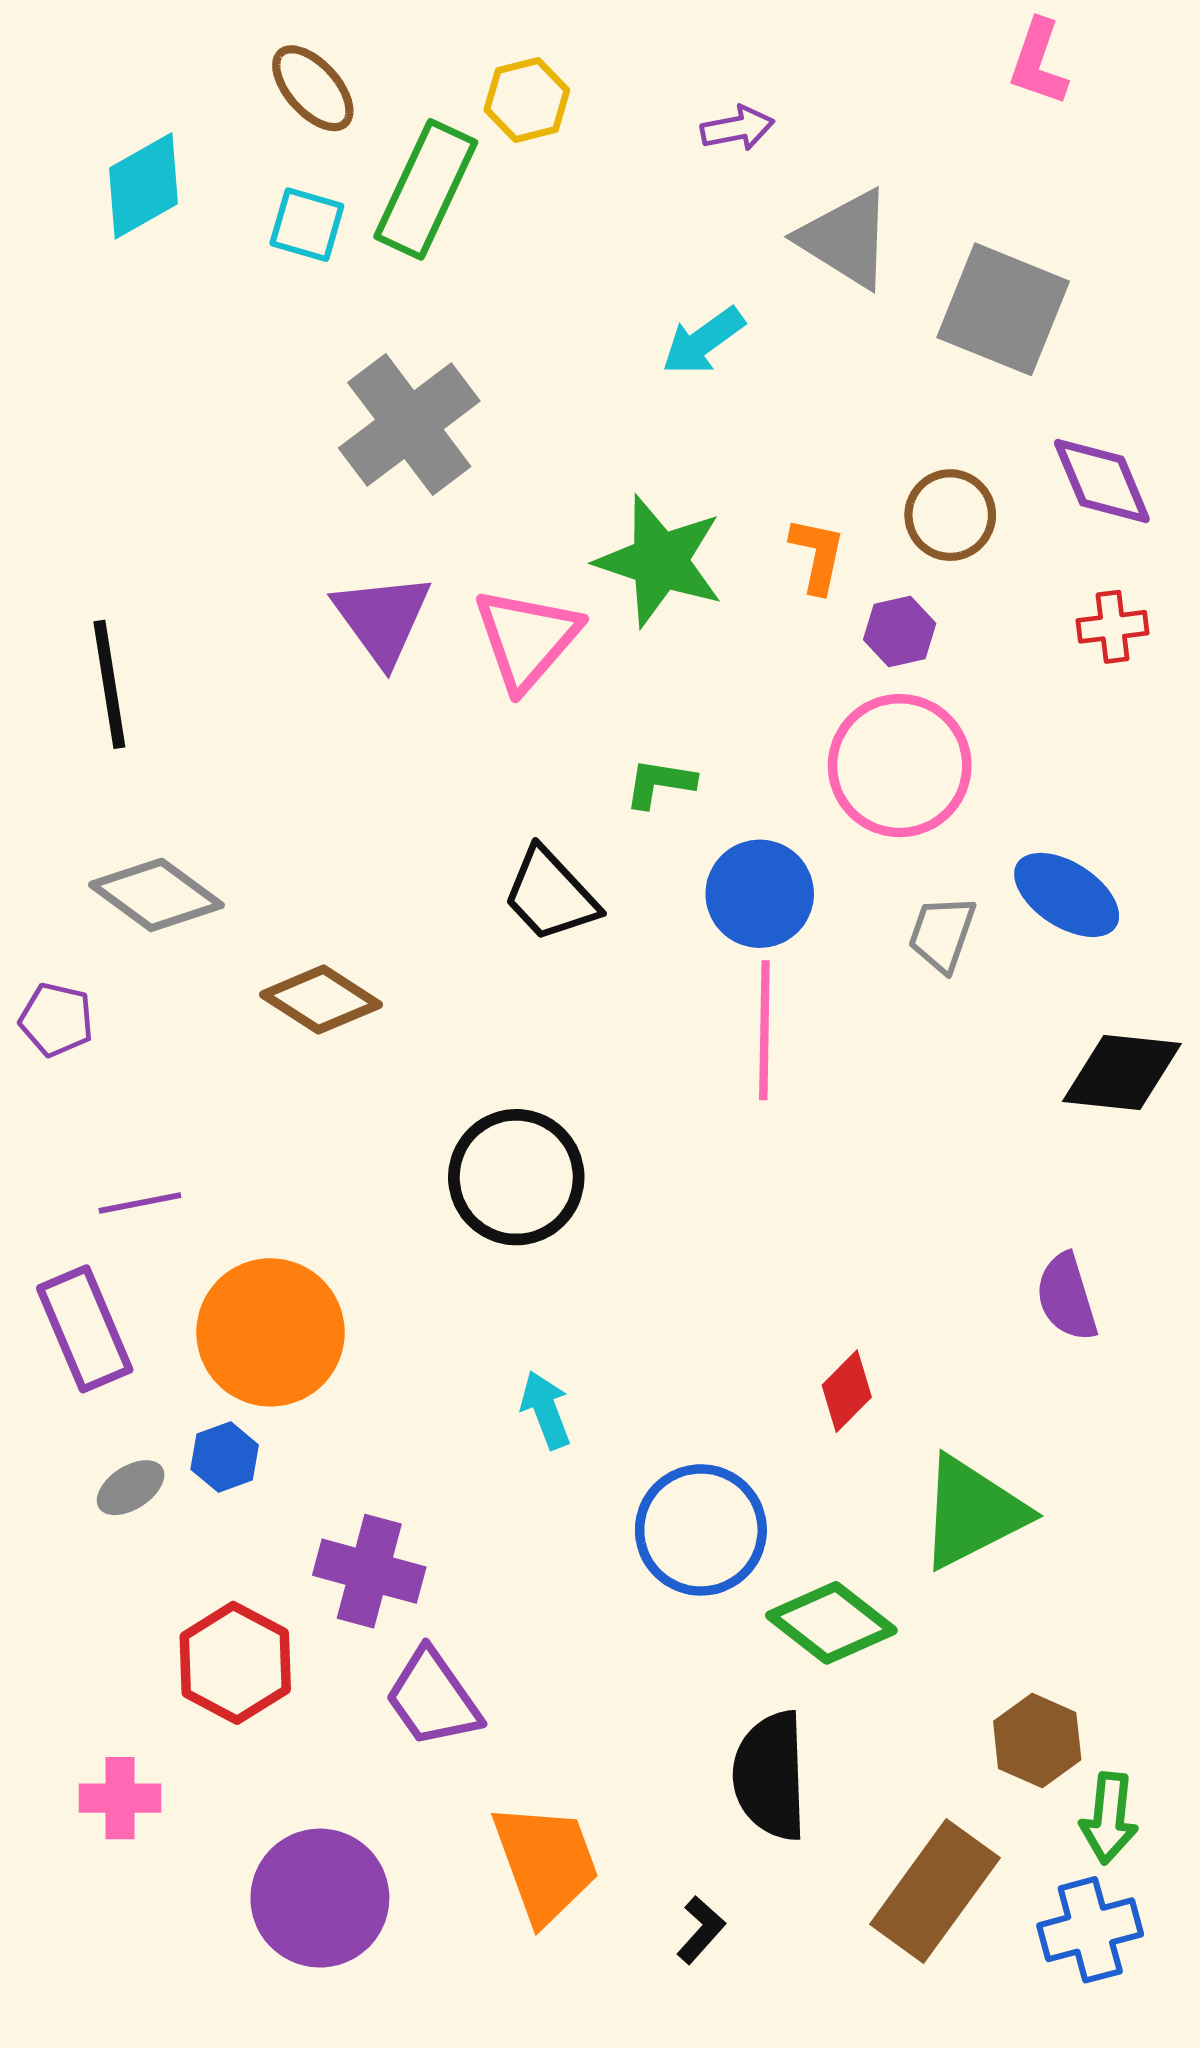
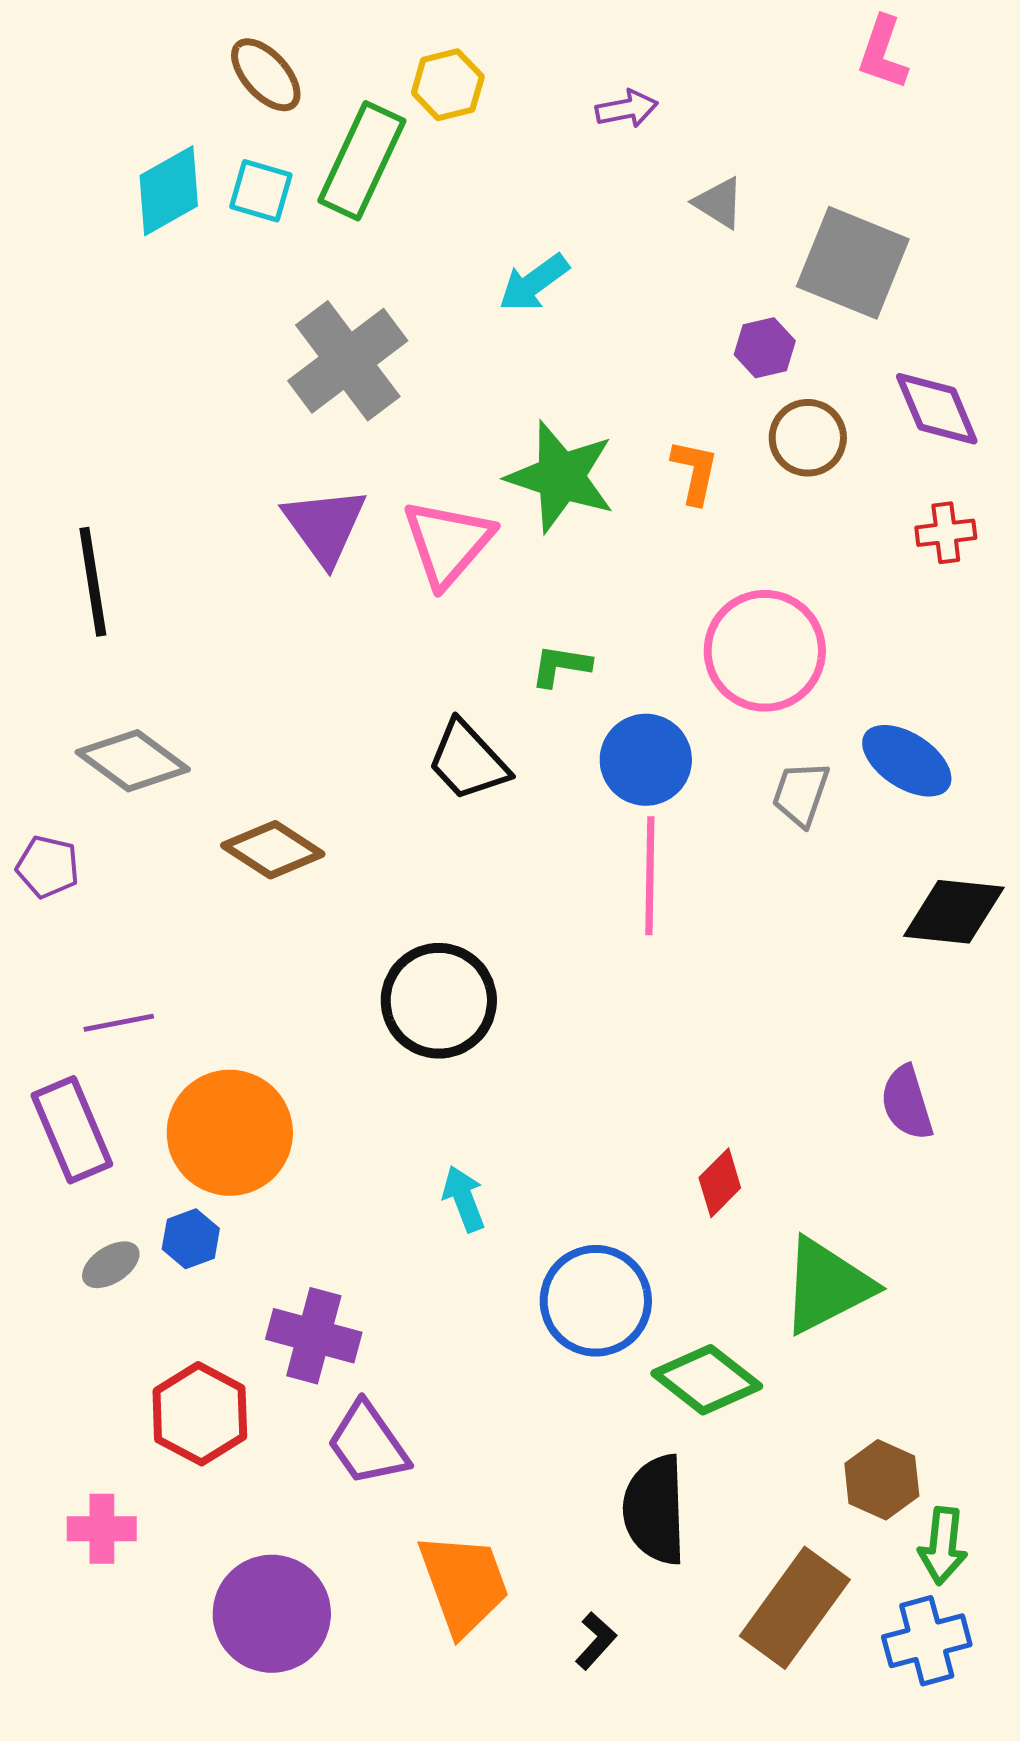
cyan diamond: (143, 186) -> (169, 191), moved
gray triangle: (846, 239) -> (719, 203), size x0.6
cyan arrow: (703, 341) -> (534, 283), moved
purple hexagon: (900, 632) -> (765, 348), moved

